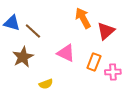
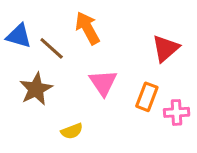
orange arrow: (83, 18) -> (87, 28), moved
pink triangle: (66, 53) -> (103, 83), turned 30

